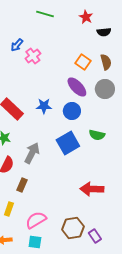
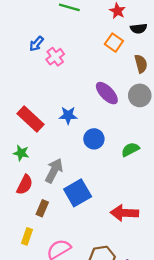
orange square: (83, 62) -> (114, 43), moved
blue circle: (72, 111) -> (94, 139), moved
green semicircle: (97, 135) -> (130, 149), turned 140
blue square: (68, 143) -> (78, 193), moved

